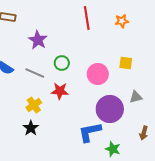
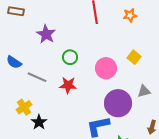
yellow square: (126, 63) -> (134, 57), turned 32
gray line: (35, 73) -> (37, 77), moved
yellow cross: (34, 105) -> (24, 107), moved

